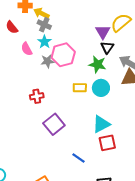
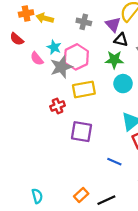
gray cross: (44, 25) -> (84, 22), moved
black triangle: (107, 47) -> (121, 40), turned -40
gray star: (47, 61) -> (61, 67), size x1.5
yellow rectangle: (80, 88) -> (84, 89), moved, size x1.5
purple square: (54, 124) -> (81, 132), turned -30

